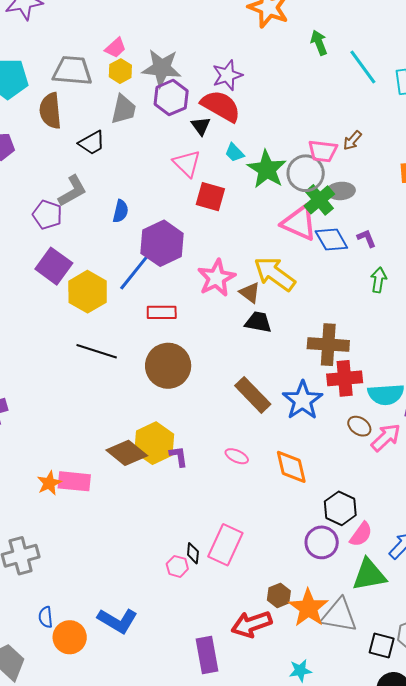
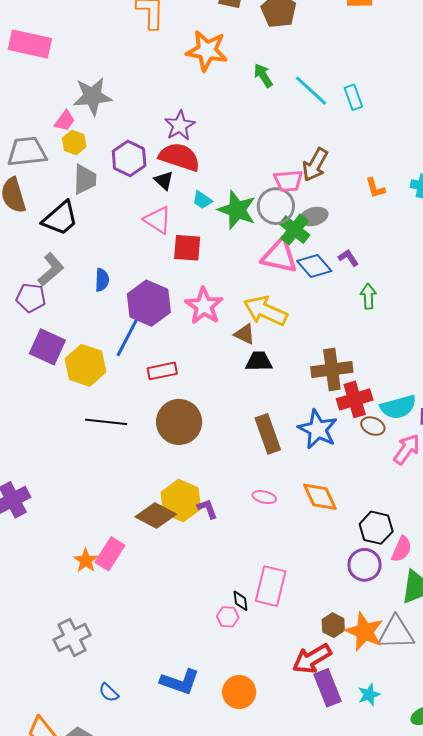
gray star: (162, 68) -> (92, 96), moved
brown arrow: (352, 140) -> (315, 165), size x1.6
black trapezoid: (92, 143) -> (60, 218), size x1.4
pink star: (216, 278) -> (204, 306), moved
brown rectangle: (253, 395) -> (268, 434), turned 36
brown ellipse: (359, 426) -> (373, 426), moved
pink rectangle: (74, 481) -> (110, 554), turned -52
blue semicircle: (46, 617) -> (109, 693), turned -30
orange circle: (70, 637) -> (239, 692), moved
purple rectangle: (207, 655) -> (327, 688), moved

